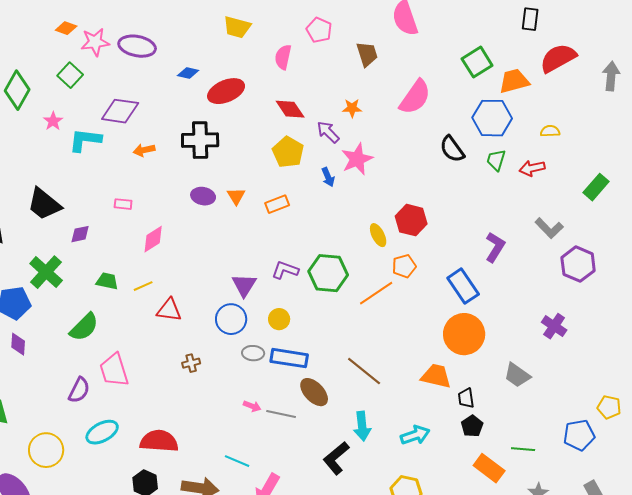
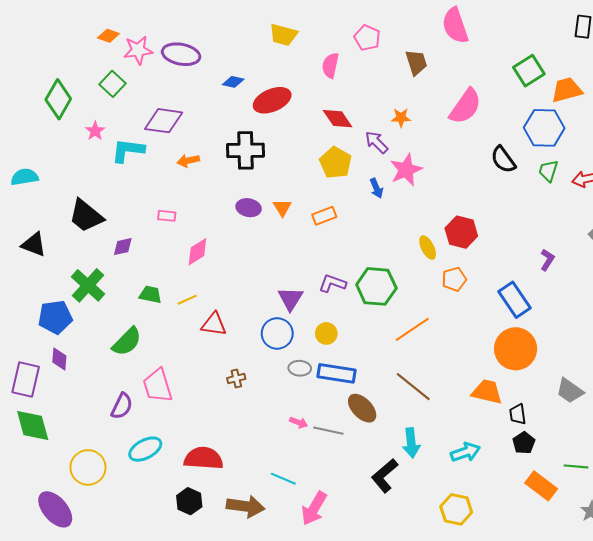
purple L-shape: (495, 247) -> (547, 260), size x0.7
orange line: (376, 293) -> (412, 329), moved

